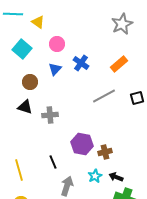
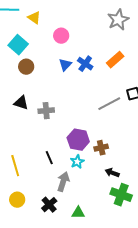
pink circle: (57, 44) -> (61, 36), moved
blue cross: (81, 63) -> (85, 64), moved
blue triangle: (55, 69) -> (65, 65), moved
brown circle: (30, 82) -> (26, 67), moved
gray line: (104, 96) -> (109, 104), moved
cyan star: (95, 176) -> (77, 162), moved

